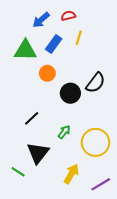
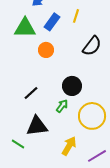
black semicircle: (96, 83) -> (92, 46), moved
black circle: (70, 93) -> (72, 86), moved
black triangle: (38, 153) -> (37, 126), turned 45

